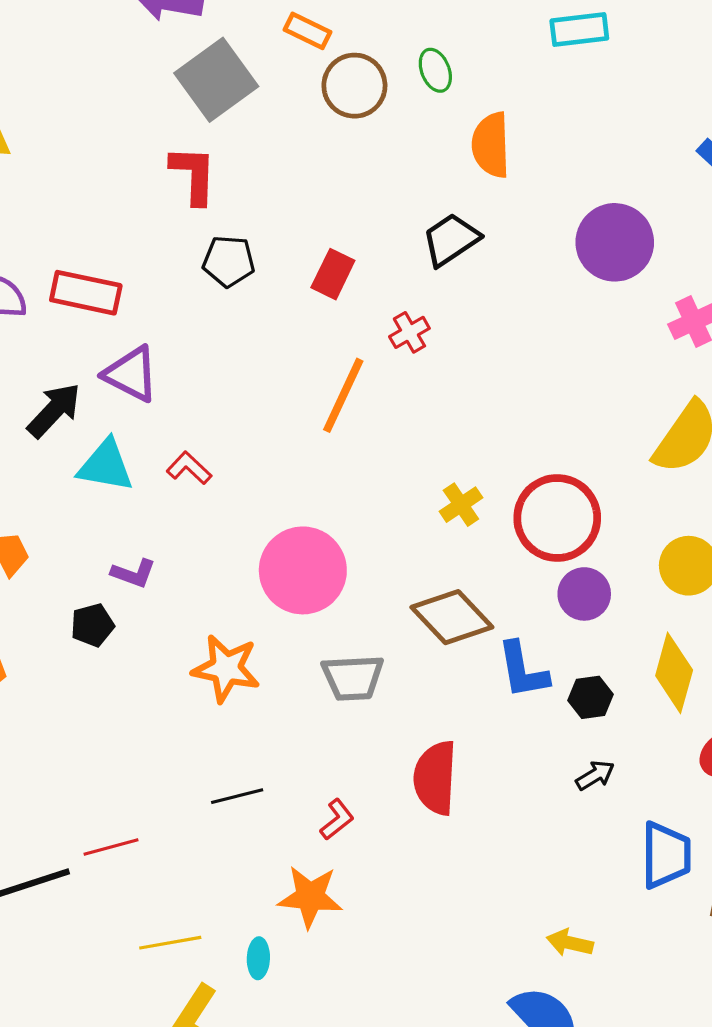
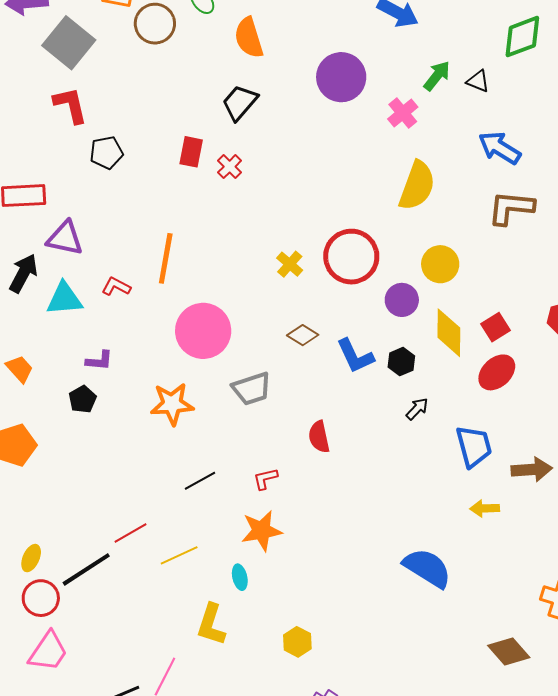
red rectangle: (333, 274) -> (191, 152), moved
orange line: (343, 395) -> (166, 258), moved
purple circle: (584, 594) -> (402, 300), moved
brown diamond: (452, 617) -> (303, 335), size x0.6
red semicircle: (435, 778) -> (319, 437), size x0.7
red L-shape: (337, 819) -> (265, 479), turned -140
yellow line: (170, 943) -> (179, 555), moved
yellow arrow: (570, 943) -> (485, 508), moved

